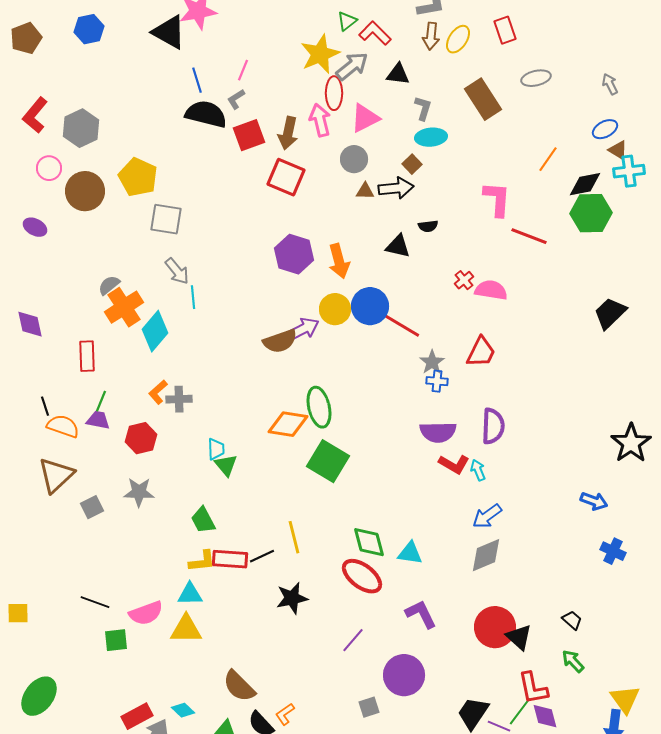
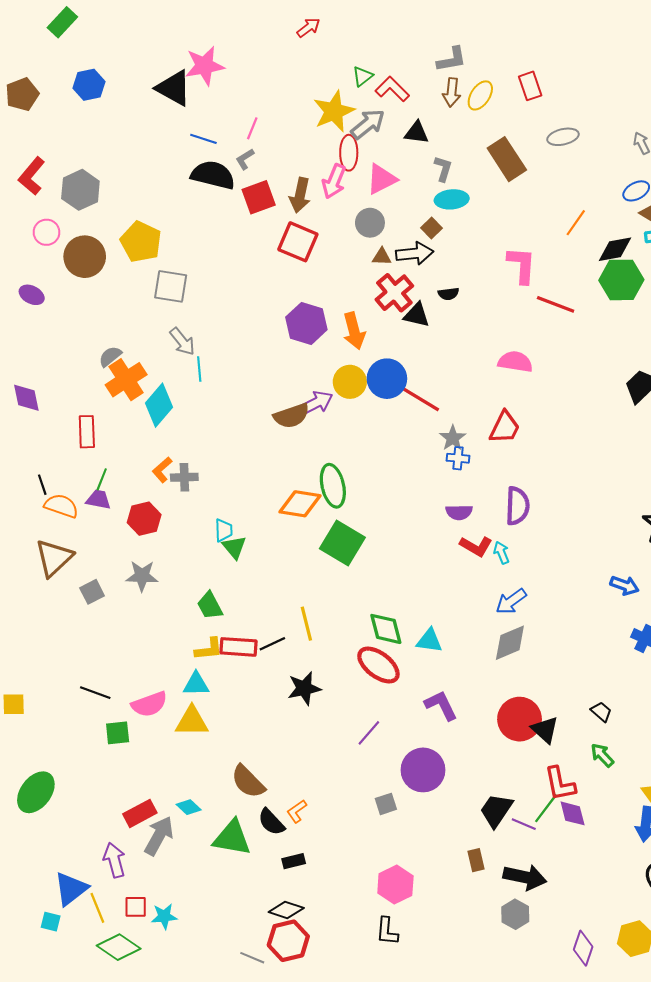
blue line: (197, 80) -> (203, 139), turned -55
pink arrow: (320, 120) -> (334, 181), turned -144
red cross: (464, 280) -> (394, 293), moved, size x1.8
purple semicircle: (438, 432) -> (459, 512), size x0.7

